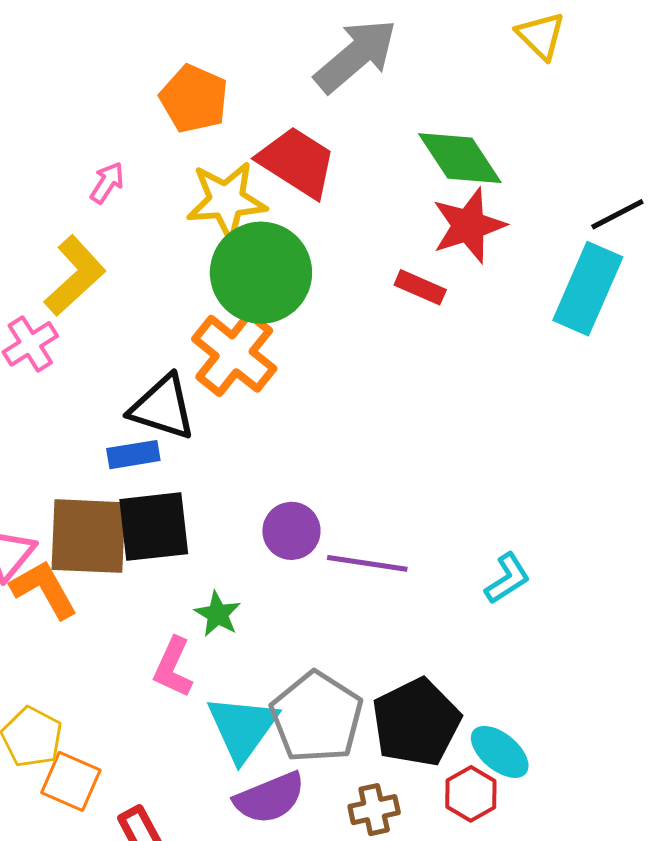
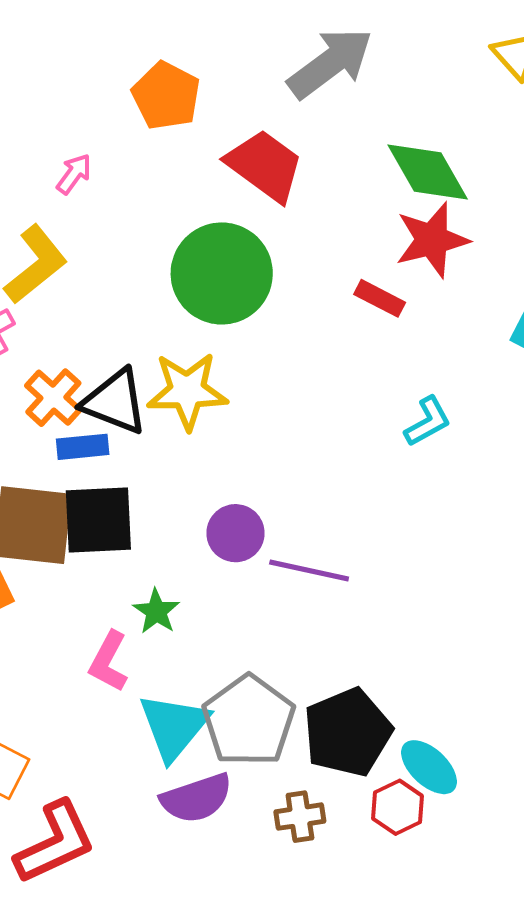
yellow star: (226, 201) -> (187, 391), moved
orange cross: (234, 354) -> (53, 398), moved, size x0.7
cyan L-shape: (507, 578) -> (428, 422), moved

